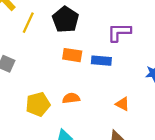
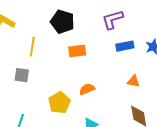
yellow line: (28, 23) -> (32, 47), moved
blue rectangle: (101, 61) -> (125, 46), moved

